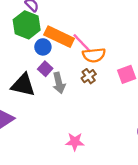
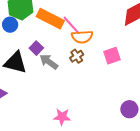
blue circle: (43, 47) -> (10, 25), moved
gray arrow: (59, 83) -> (49, 62), turned 138

